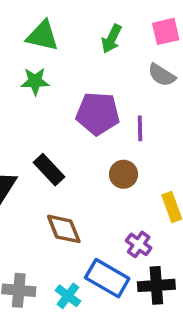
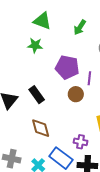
brown circle: (124, 174) -> (76, 94), moved
purple cross: (139, 244) -> (80, 142), turned -32

